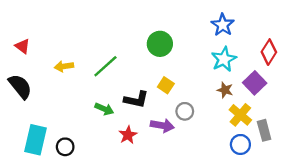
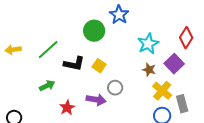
blue star: (223, 25) -> (119, 15), moved
black L-shape: (136, 99) -> (74, 64), moved
green arrow: (104, 109) -> (47, 86), turned -49

